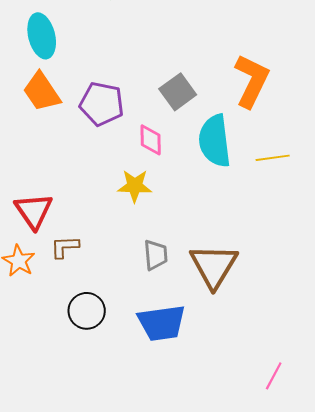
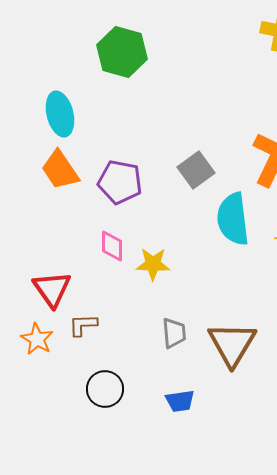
pink diamond: (151, 140) -> (112, 246), moved
blue trapezoid: (162, 323) -> (180, 401), size x0.6

